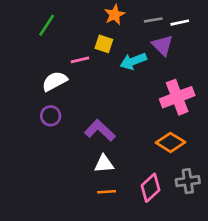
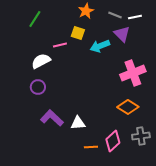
gray line: (153, 20) -> (115, 15), turned 32
purple L-shape: (100, 130) -> (52, 118), moved
orange line: (107, 192) -> (91, 147), moved

